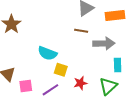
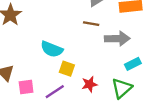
cyan rectangle: (118, 65) -> (133, 64), turned 64

